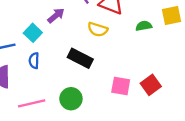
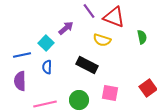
green semicircle: (144, 26) -> (142, 37), turned 88
pink square: (121, 86) -> (110, 93), moved

